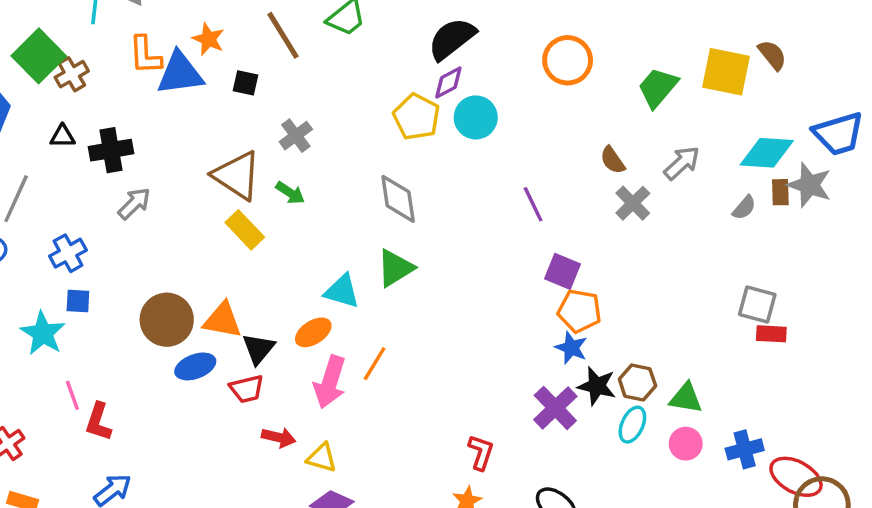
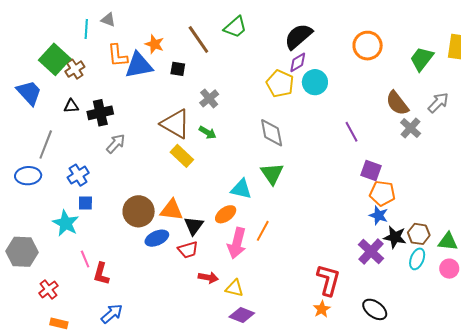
brown semicircle: (613, 160) -> (397, 103), size x1.5
green triangle: (395, 268) -> (272, 174), turned -30
red L-shape: (481, 452) -> (328, 280), size x1.5

